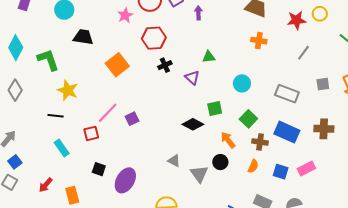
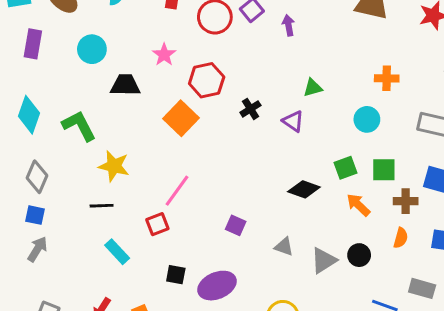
pink star: (125, 15) -> (164, 55), moved
red hexagon: (154, 38) -> (207, 80), moved
orange cross: (259, 41) -> (387, 78), moved
green square: (215, 108) -> (346, 168), moved
purple square: (132, 119) -> (236, 225), moved, turned -32
green square: (248, 119) -> (384, 170), turned -36
blue square: (15, 162) -> (35, 215), moved, turned -32
black circle: (220, 162) -> (359, 255), moved
gray triangle: (199, 174) -> (324, 260), turned 42
purple ellipse: (125, 180) -> (217, 286), turned 45

